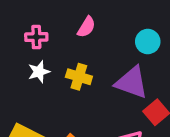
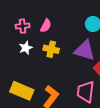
pink semicircle: (86, 27) -> (46, 26), moved

